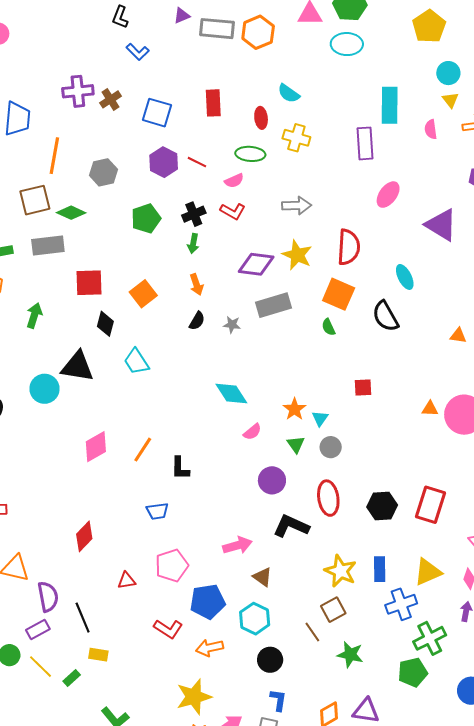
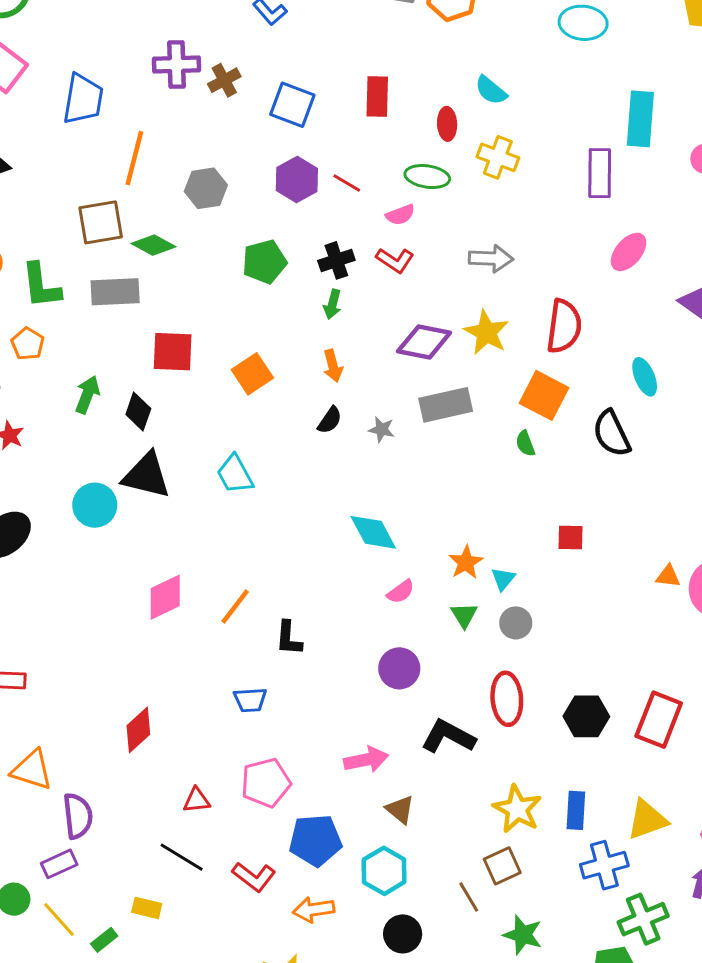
black diamond: (105, 324) -> (138, 412), moved
purple circle: (272, 480) -> (399, 668), moved
black line: (83, 618) -> (182, 857), moved, turned -40

